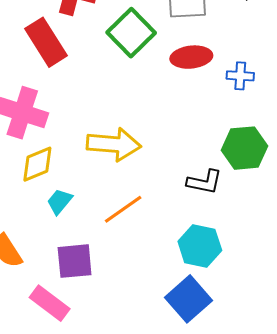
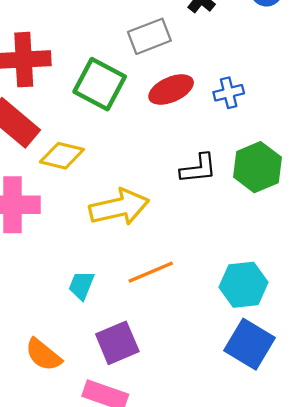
yellow diamond: (37, 164) -> (62, 156), moved, turned 54
black L-shape: (205, 182) -> (198, 169), moved
orange line: (123, 209) -> (151, 272), turned 30

